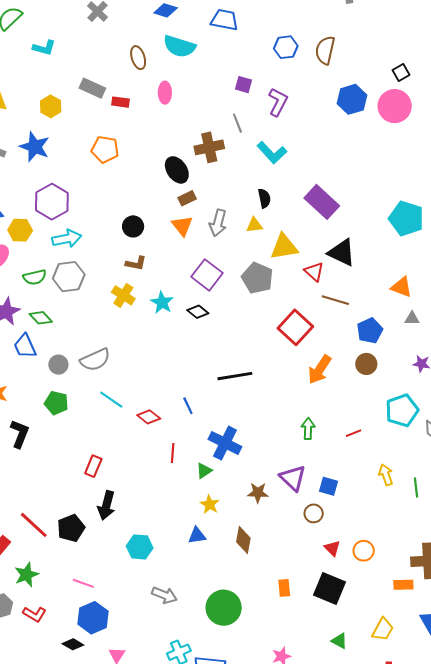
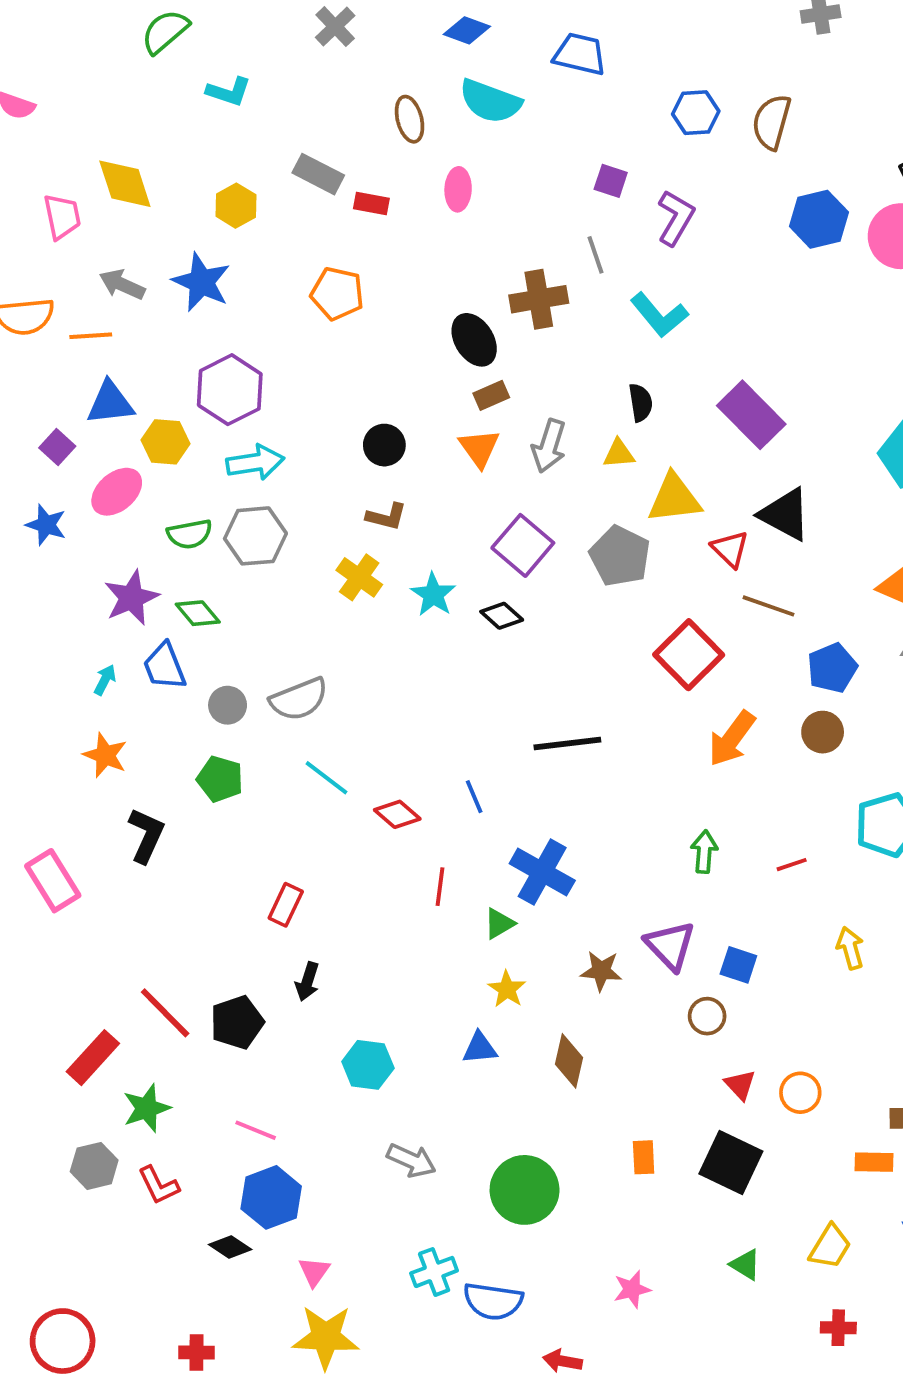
black arrow: (106, 505) -> (307, 982), size x0.7
red L-shape: (35, 614) -> (159, 1185), turned 30

